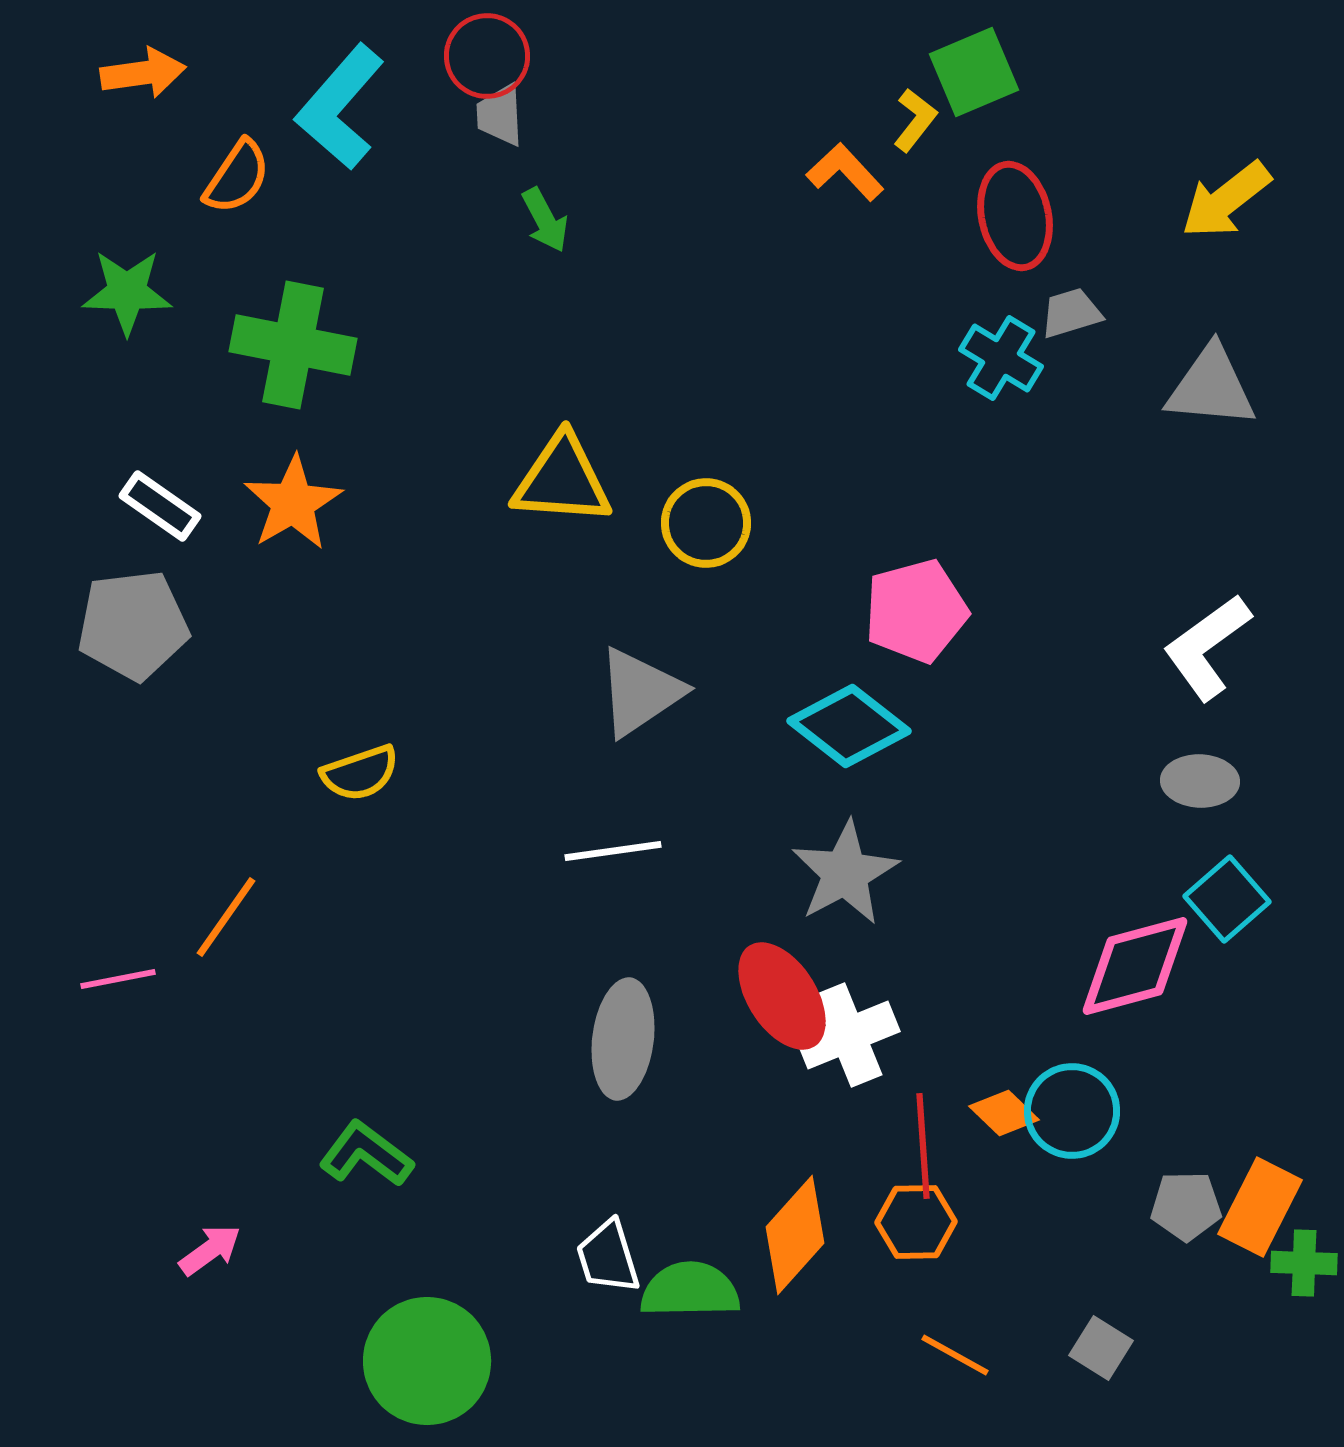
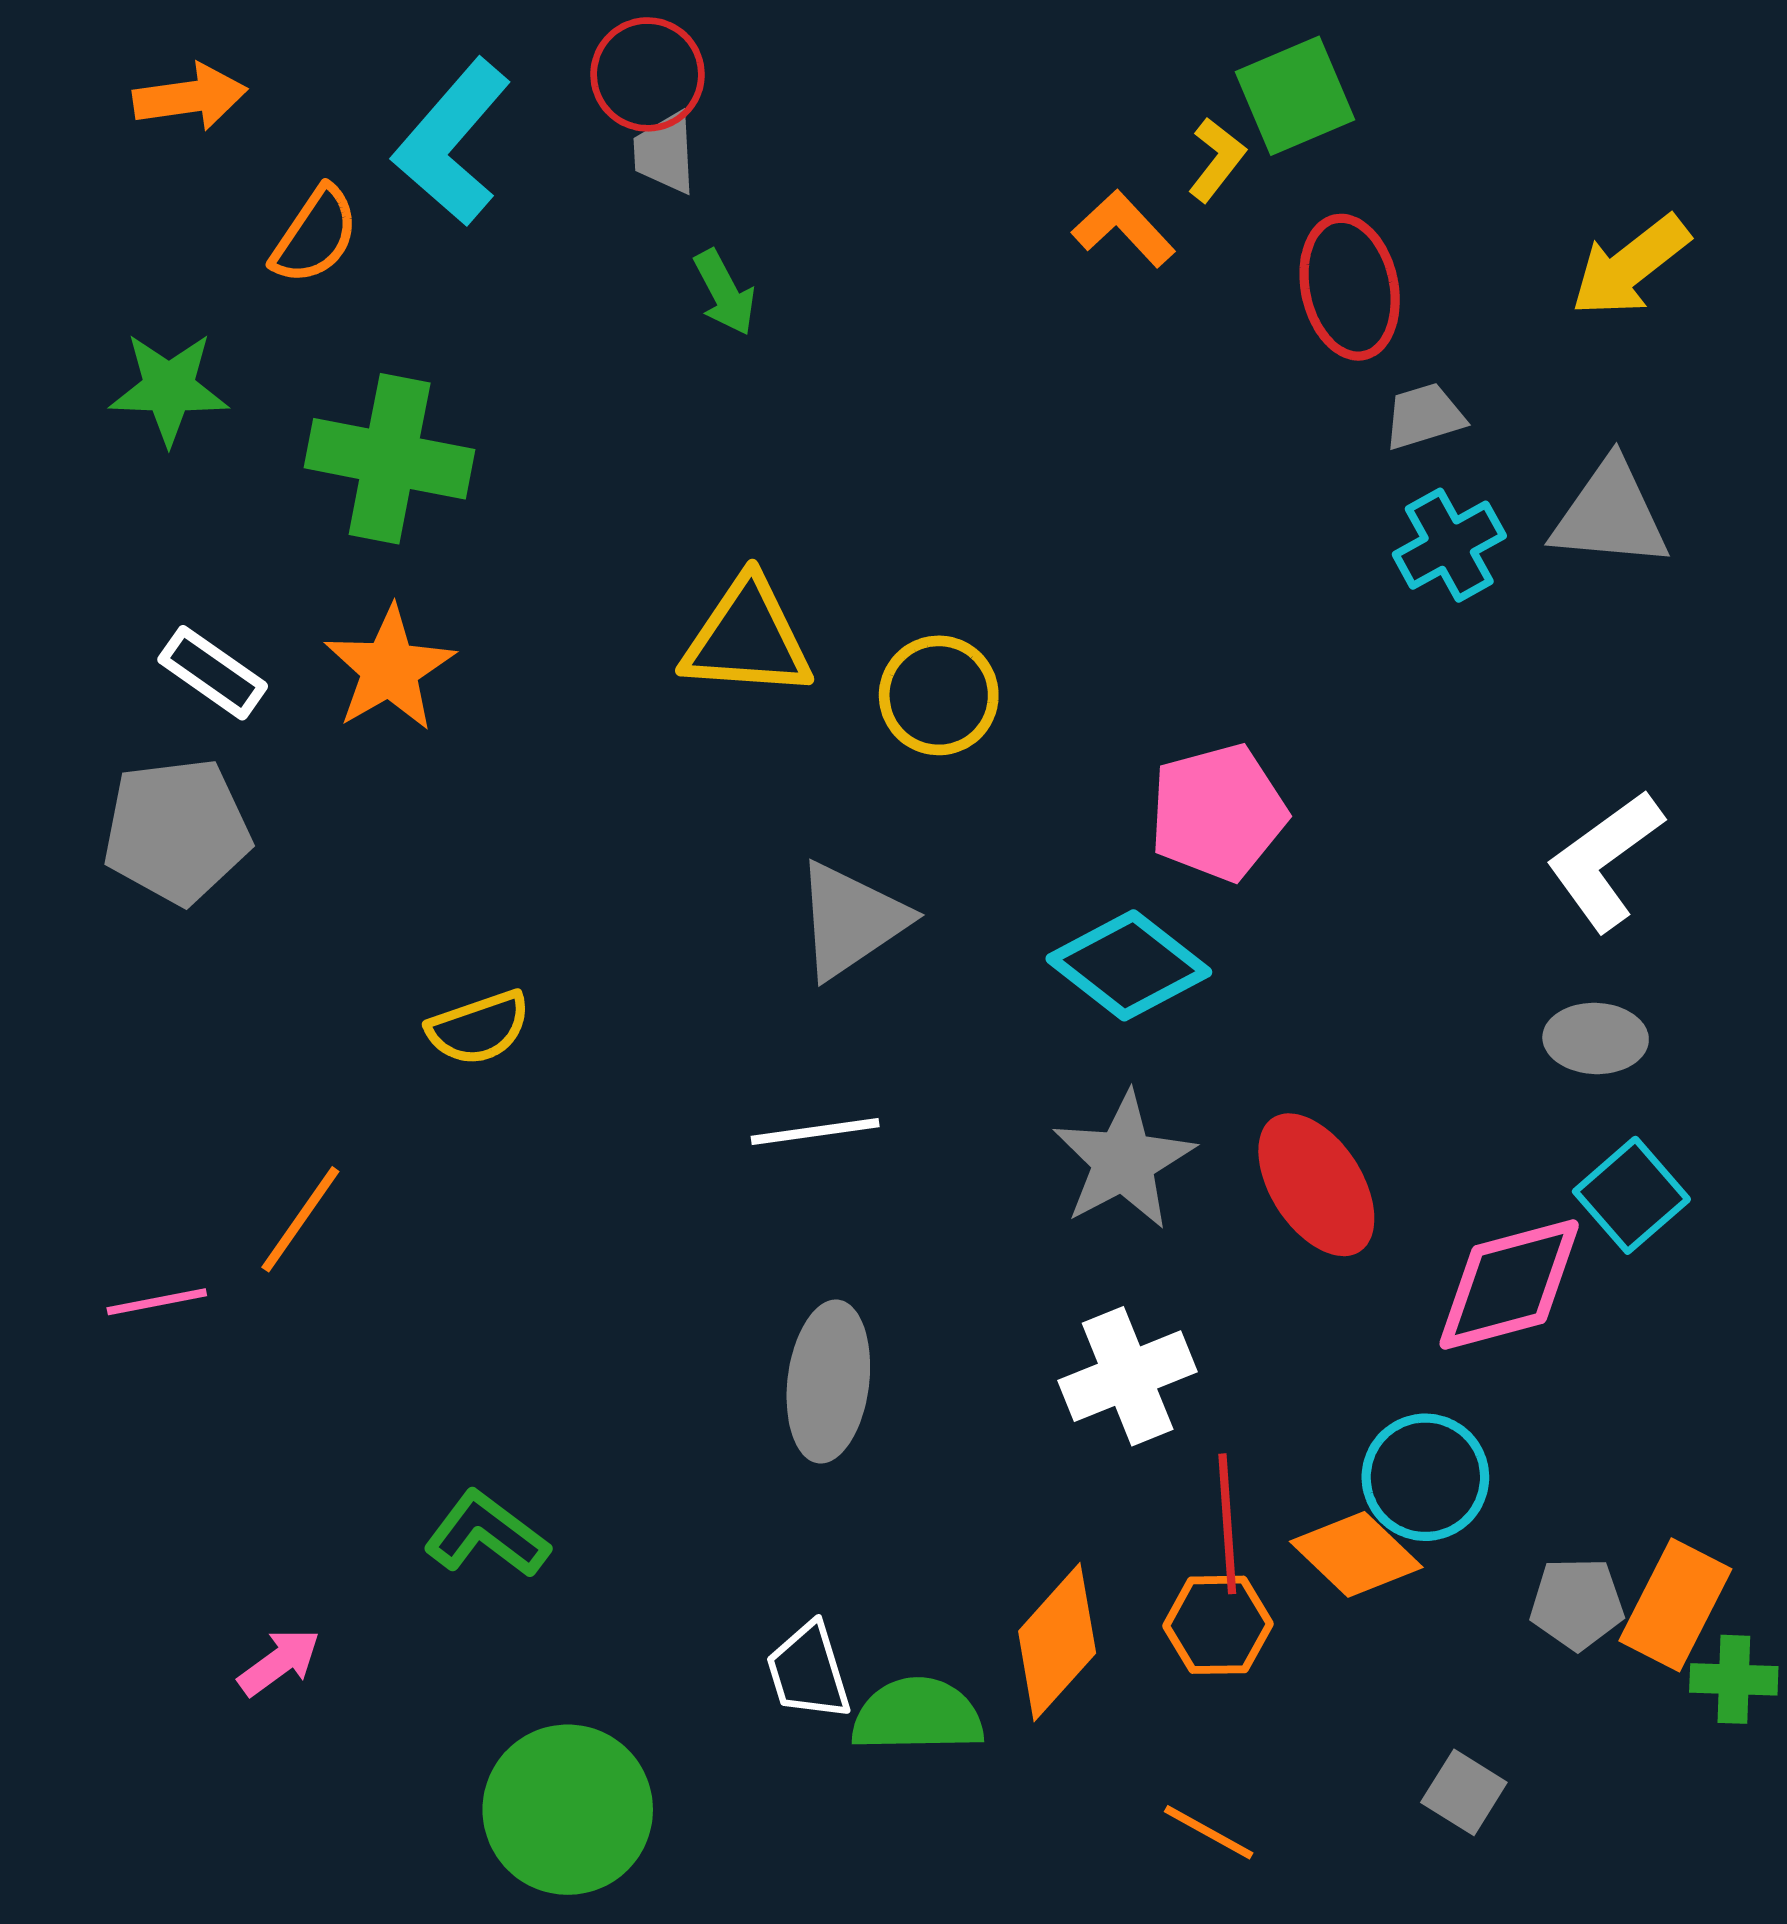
cyan cross: (1001, 358) -> (1449, 545), moved, turned 30
red ellipse: (782, 996) -> (1316, 1185), moved
orange diamond: (1004, 1113) -> (1356, 1554), moved, size x1.4
orange line: (955, 1355) -> (1209, 1832), moved

